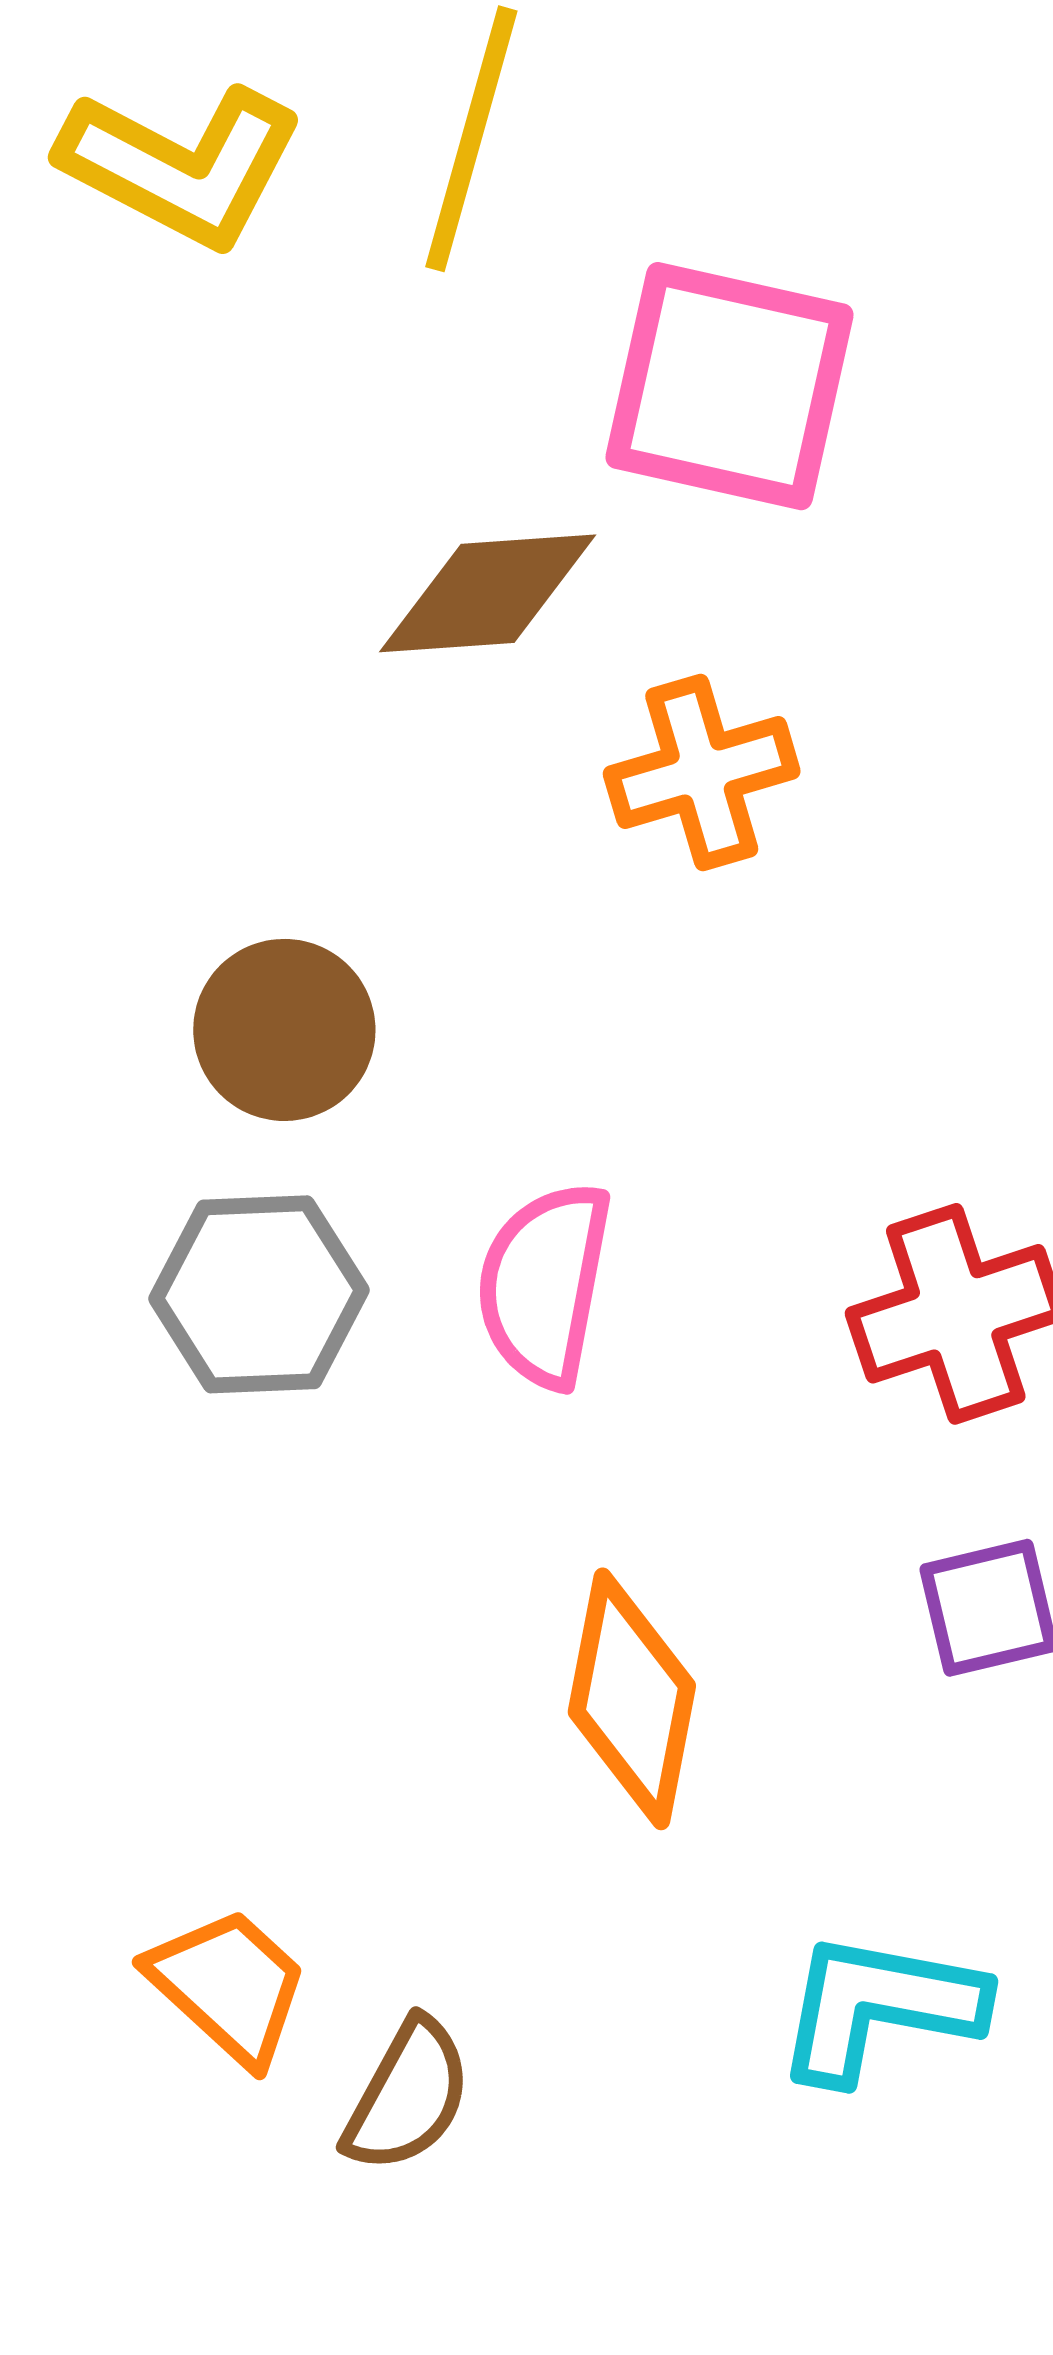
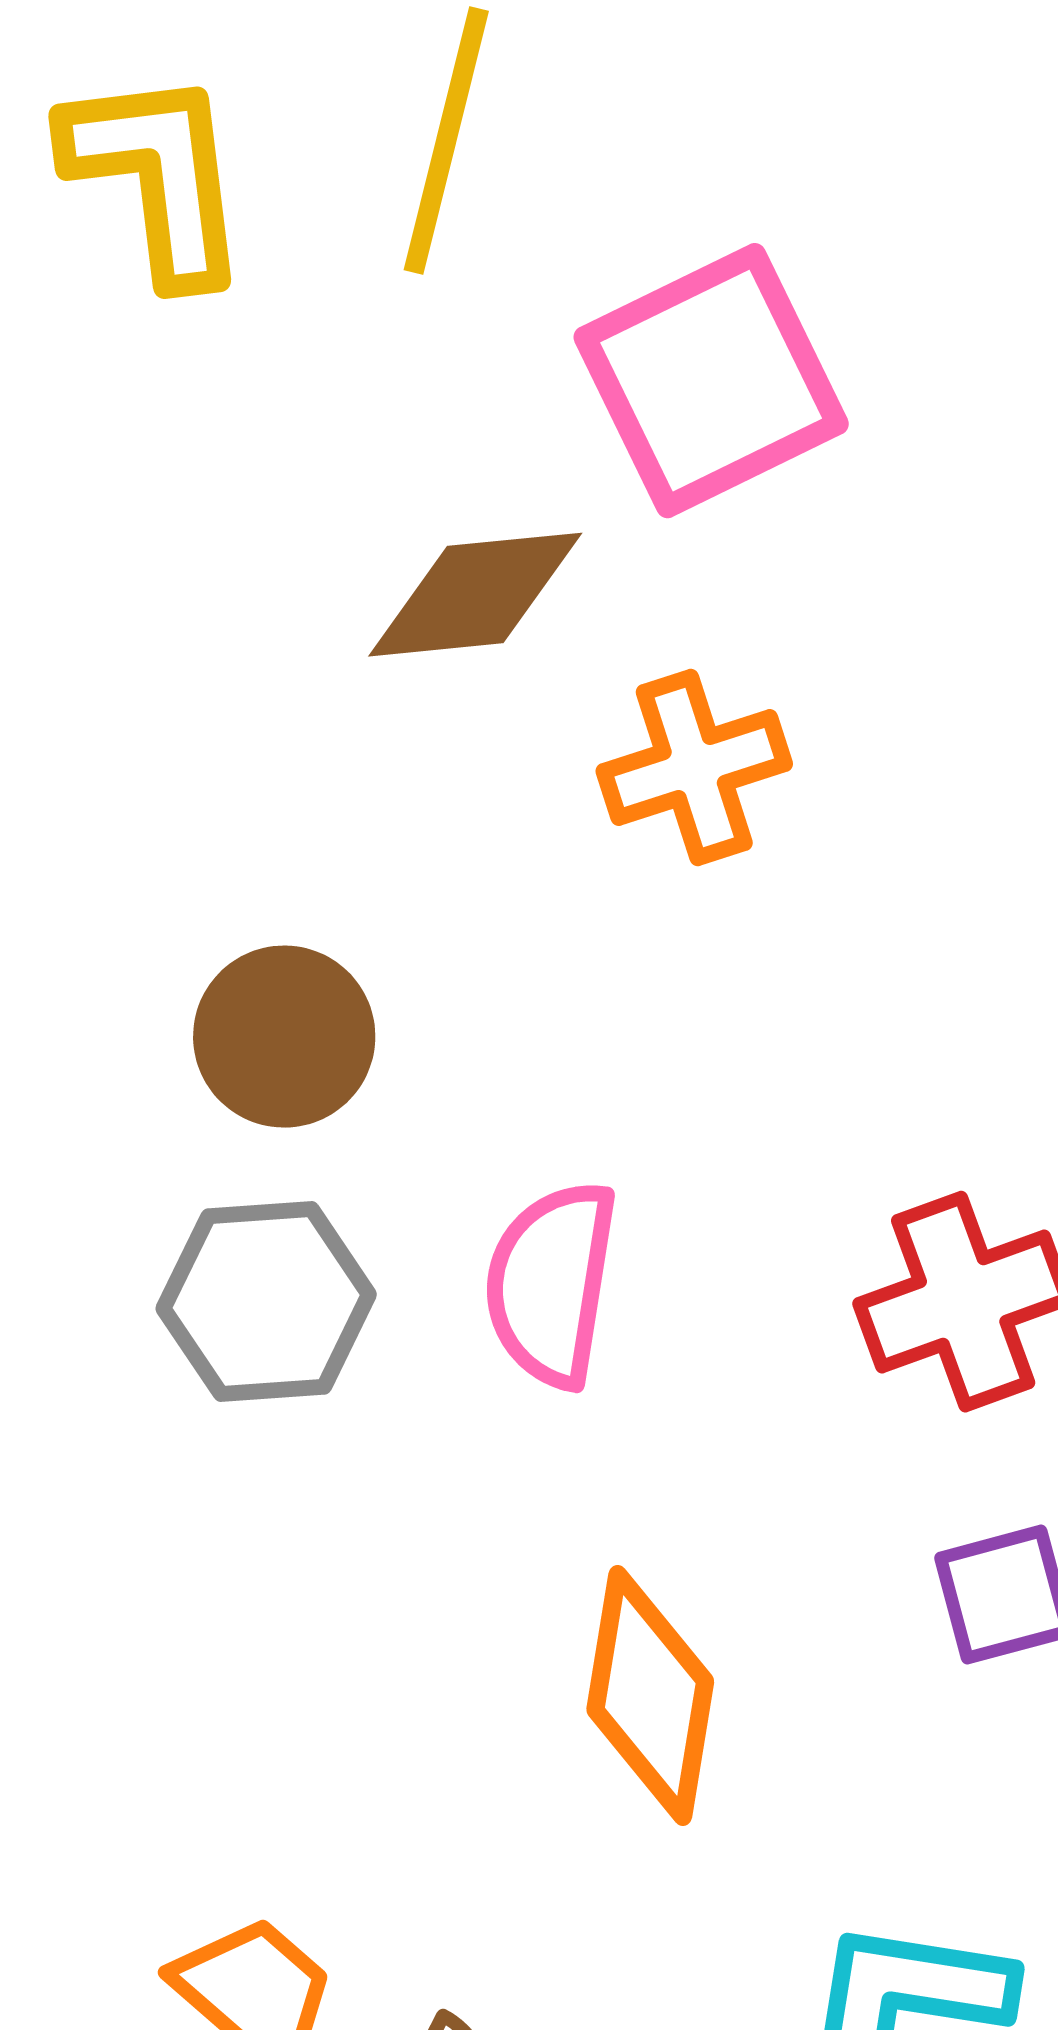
yellow L-shape: (181, 166) -> (157, 176), turned -123
pink square: (730, 386) -> (711, 381), turned -37

